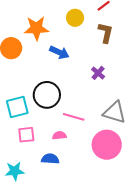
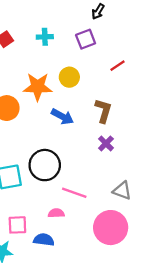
yellow circle: (75, 18) -> (69, 77), moved
brown L-shape: (106, 33) -> (103, 111), moved
gray triangle: (115, 112) -> (122, 191), size x0.7
pink square: (26, 135) -> (17, 225), moved

